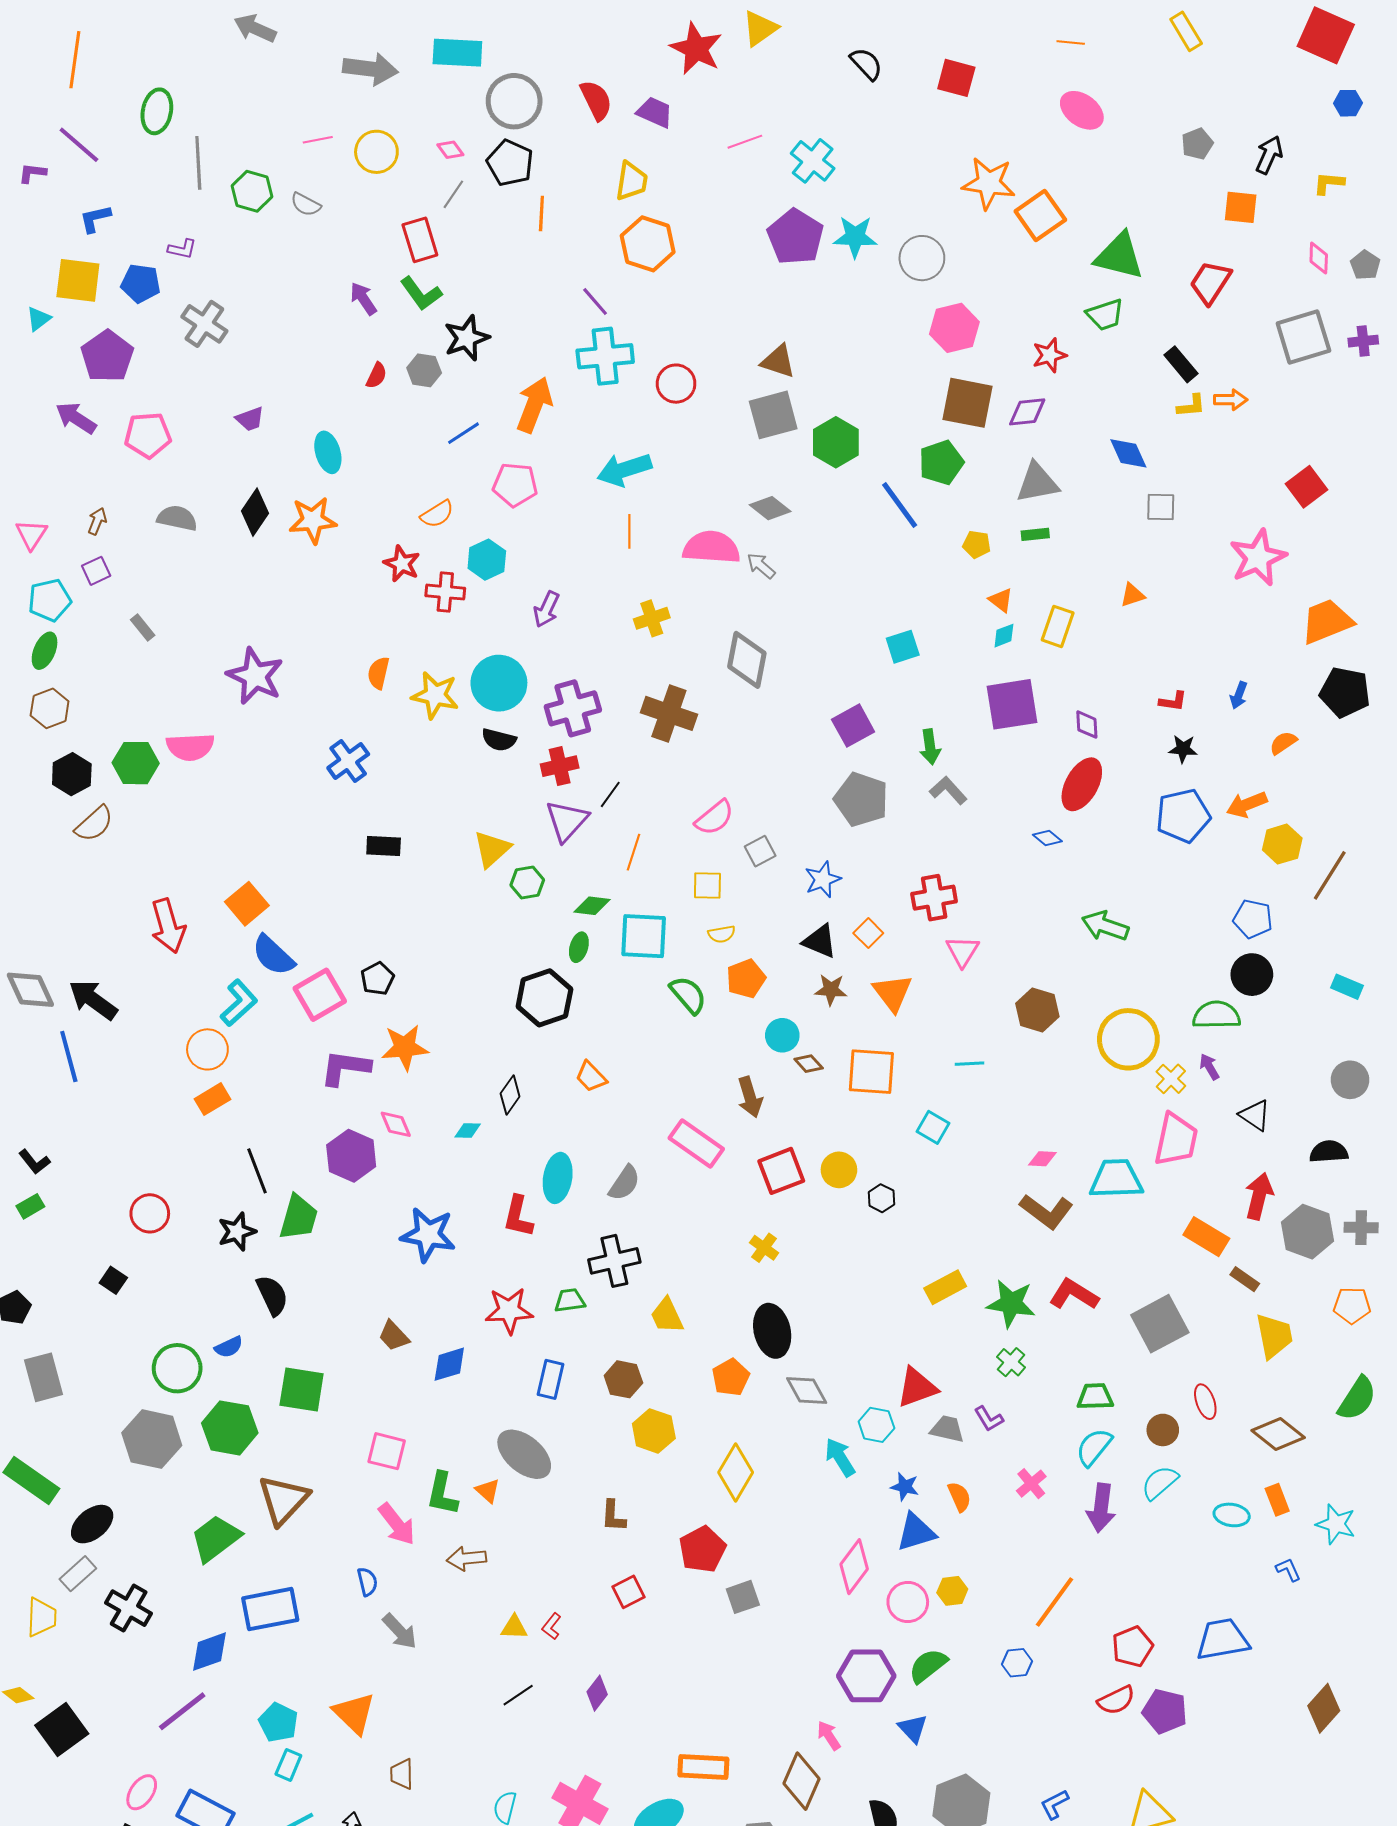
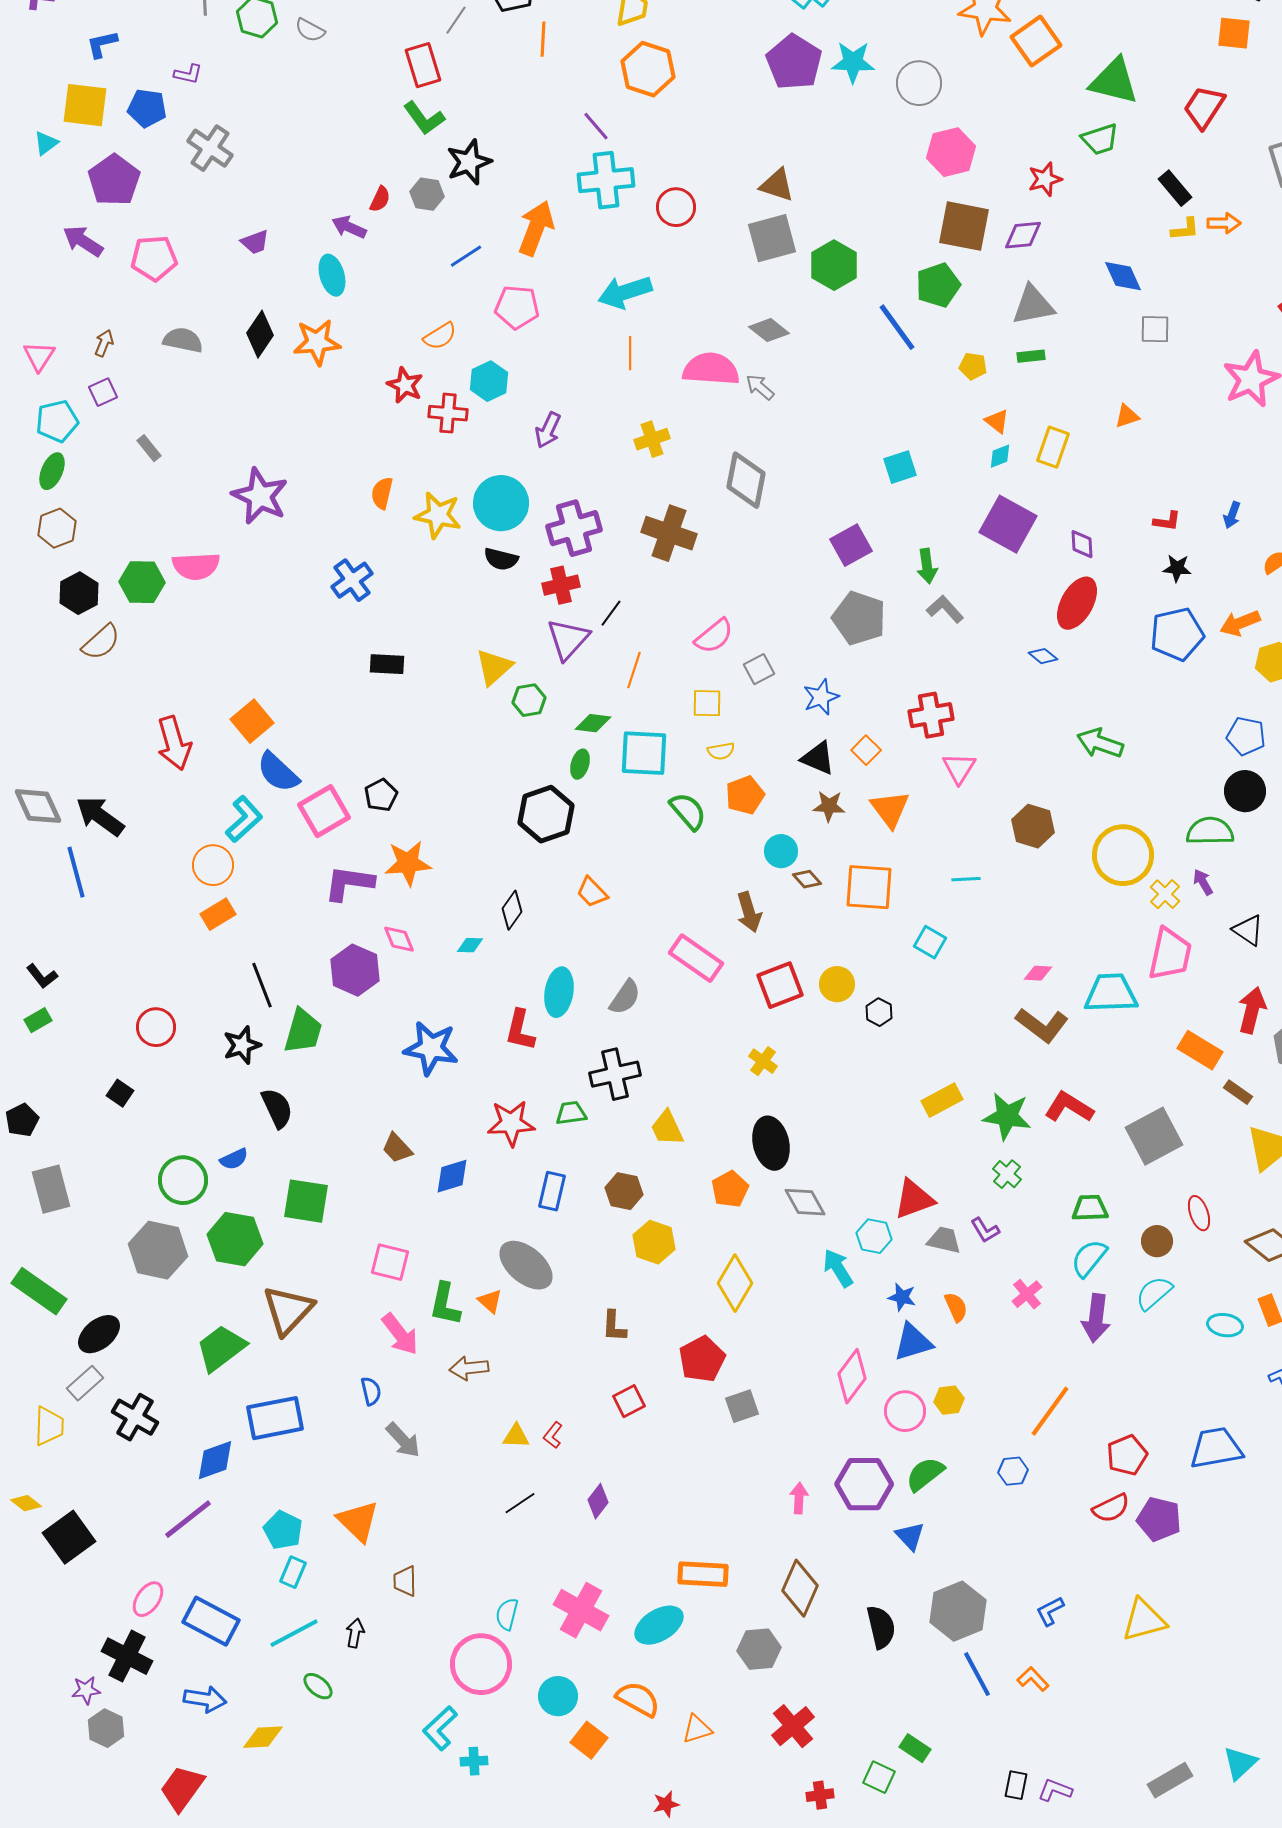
purple arrow: (363, 299) -> (349, 227), moved, turned -32
purple square: (1012, 704) -> (1008, 524), turned 38
pink arrow: (829, 1736) -> (799, 1498), moved, turned 36

